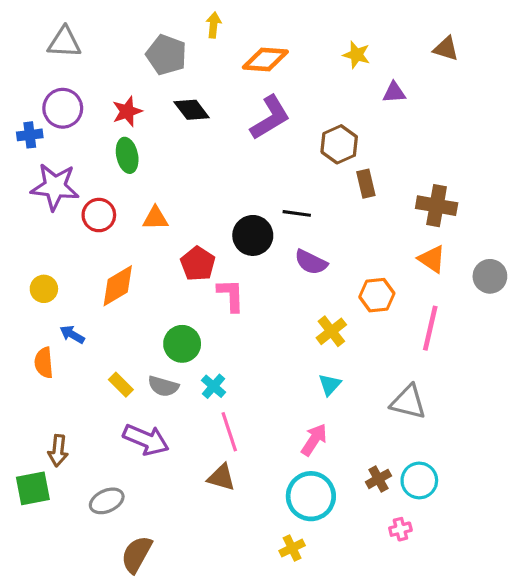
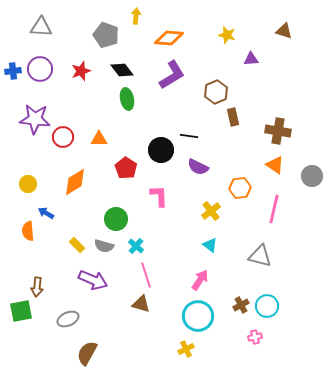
blue cross: (30, 135) -> (13, 71), moved
green ellipse: (127, 155) -> (127, 99), moved
pink L-shape: (231, 295) -> (159, 196), moved
cyan triangle: (330, 385) -> (210, 245), turned -35

